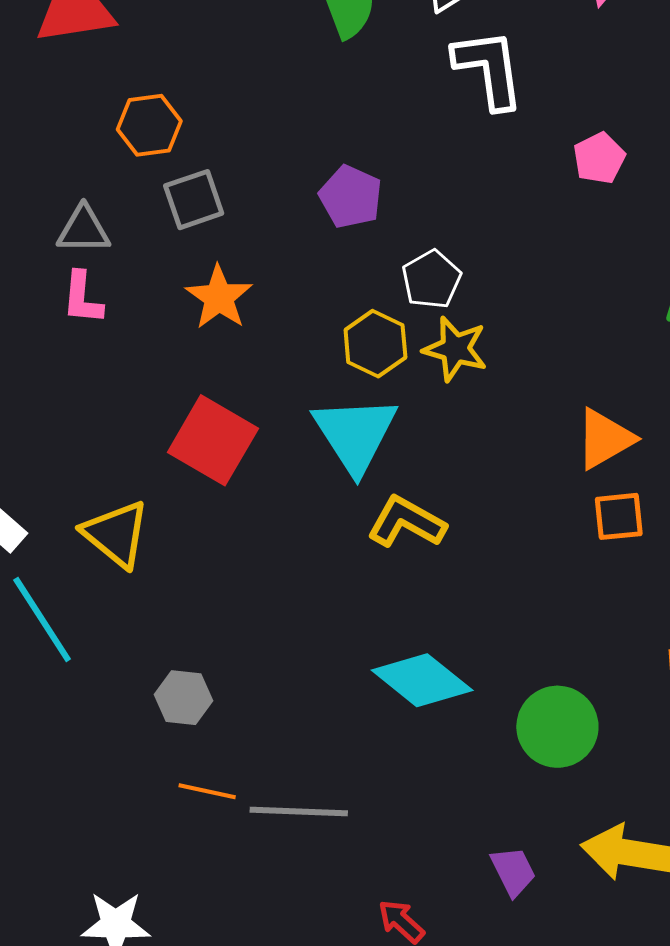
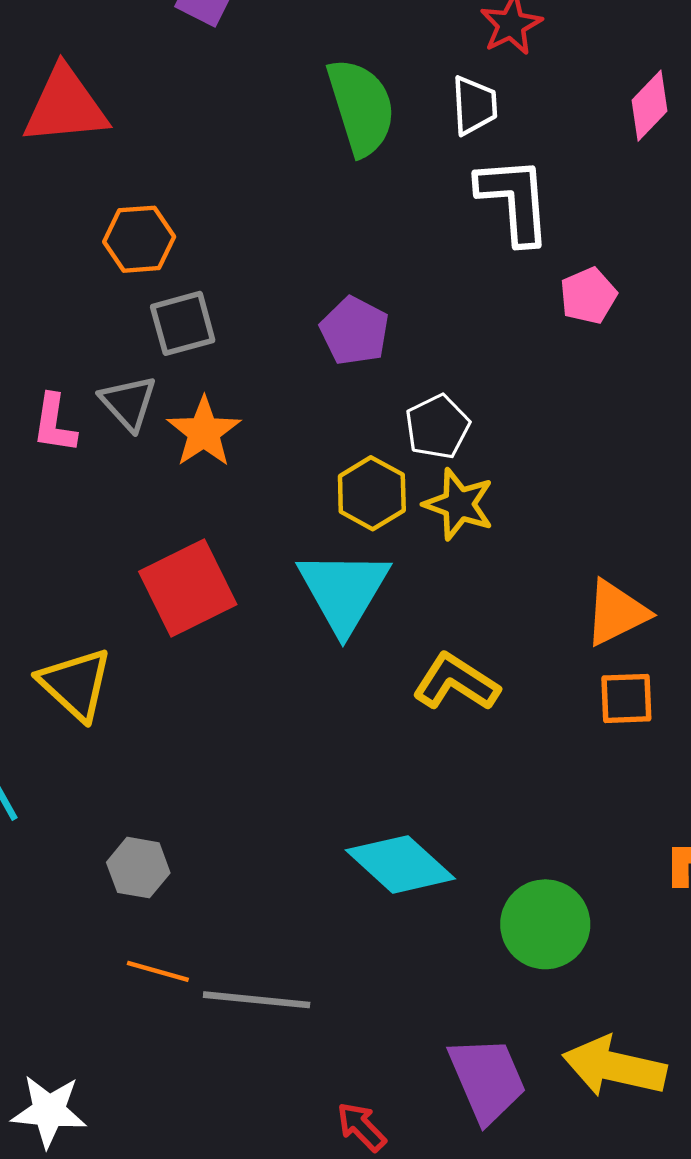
pink pentagon: (599, 158) -> (588, 296), moved
gray triangle: (84, 230) -> (128, 403), moved, turned 44
red square: (213, 440) -> (188, 588), turned 30
yellow L-shape: (406, 522) -> (456, 682), moved
purple trapezoid: (513, 871) -> (487, 1079), size x1.6

